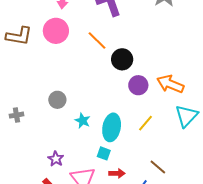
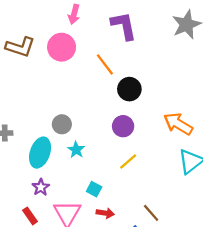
purple circle: (138, 85) -> (123, 126), moved
gray circle: (57, 100) -> (62, 124), moved
yellow line: (146, 123) -> (128, 162), moved
cyan ellipse: (112, 127) -> (40, 153), moved

